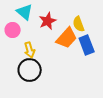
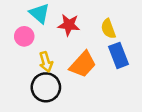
red star: (48, 21) -> (69, 25), turned 30
orange trapezoid: (67, 38) -> (83, 64), moved

